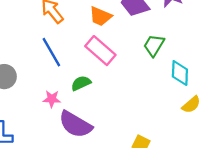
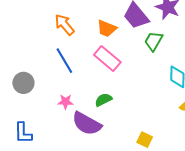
green trapezoid: (154, 45) -> (153, 41), moved
green semicircle: (81, 83) -> (103, 100), moved

